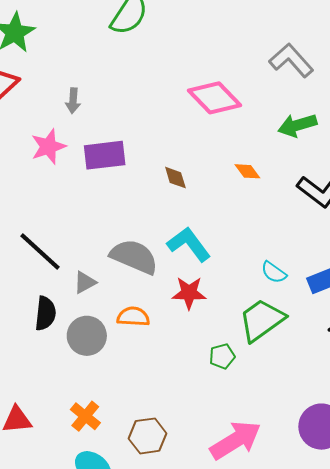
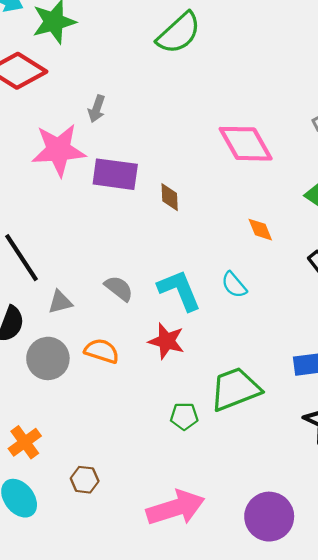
pink star: (48, 147) -> (59, 150), size x1.4
brown diamond: (175, 178) -> (170, 197), moved
gray semicircle: (134, 257) -> (119, 288), size x0.6
cyan semicircle: (274, 272) -> (234, 285), moved
brown hexagon: (148, 436) -> (85, 480), size x0.7

